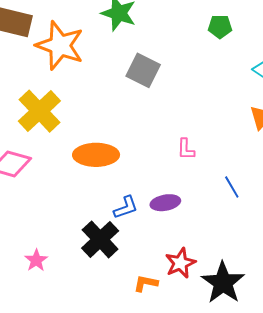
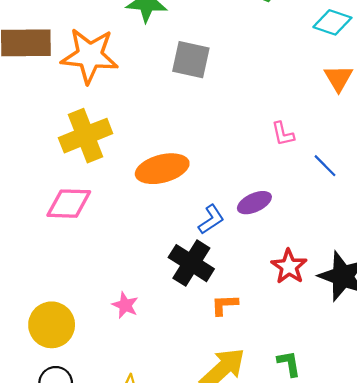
yellow cross: (39, 111) -> (86, 136), turned 36
pink L-shape: (186, 149) -> (283, 134), moved
orange L-shape: (146, 283) -> (225, 305), moved

